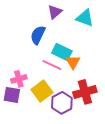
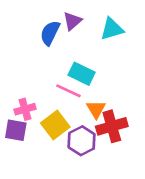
cyan triangle: (85, 18) -> (112, 29), turned -36
blue semicircle: (38, 35) -> (50, 33), moved
orange triangle: (73, 62) -> (96, 109), moved

